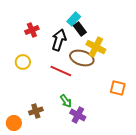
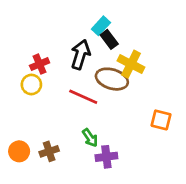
red cross: (32, 30) -> (40, 64), moved
purple cross: (78, 115) -> (106, 157), turned -35
orange circle: (14, 123) -> (19, 151), moved

